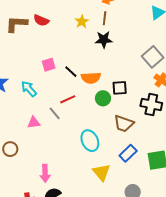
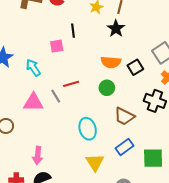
black star: (104, 40) -> (116, 28), turned 30
black line: (71, 72) -> (73, 31), moved, turned 32
orange semicircle: (91, 78) -> (111, 62), moved
black square: (120, 88) -> (135, 67), moved, turned -35
pink triangle: (34, 122) -> (33, 102), size x1.5

